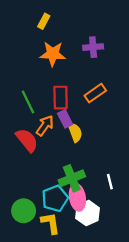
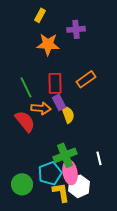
purple cross: (93, 47) -> (76, 29), moved
orange arrow: (45, 126) -> (41, 108), turned 60
yellow L-shape: (50, 223) -> (61, 192), moved

